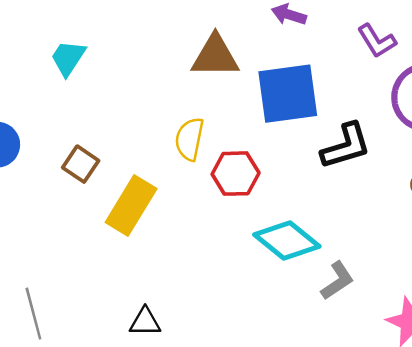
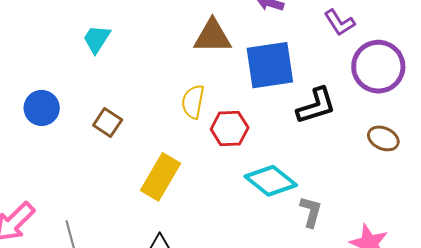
yellow rectangle: (131, 205) -> (160, 177), moved
gray L-shape: (337, 281) -> (311, 212), turned -40

